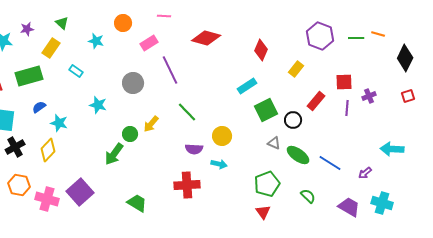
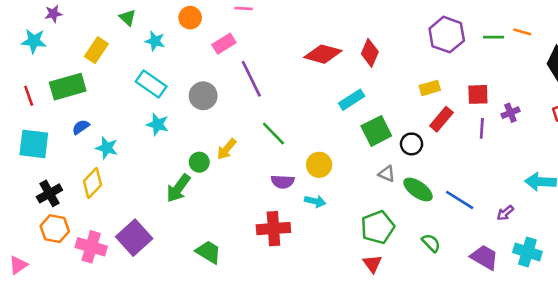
green triangle: (62, 23) -> (128, 18), moved
purple star: (27, 29) -> (53, 14), moved
red diamond: (206, 38) -> (323, 54), moved
yellow rectangle: (296, 69) -> (430, 88), moved, turned 35
cyan rectangle: (76, 71) -> (151, 84), moved, size x1.6
black cross: (15, 147) -> (49, 193), moved

